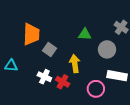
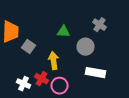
white cross: (44, 77) -> (24, 84), moved
pink circle: (96, 89) -> (60, 86), moved

